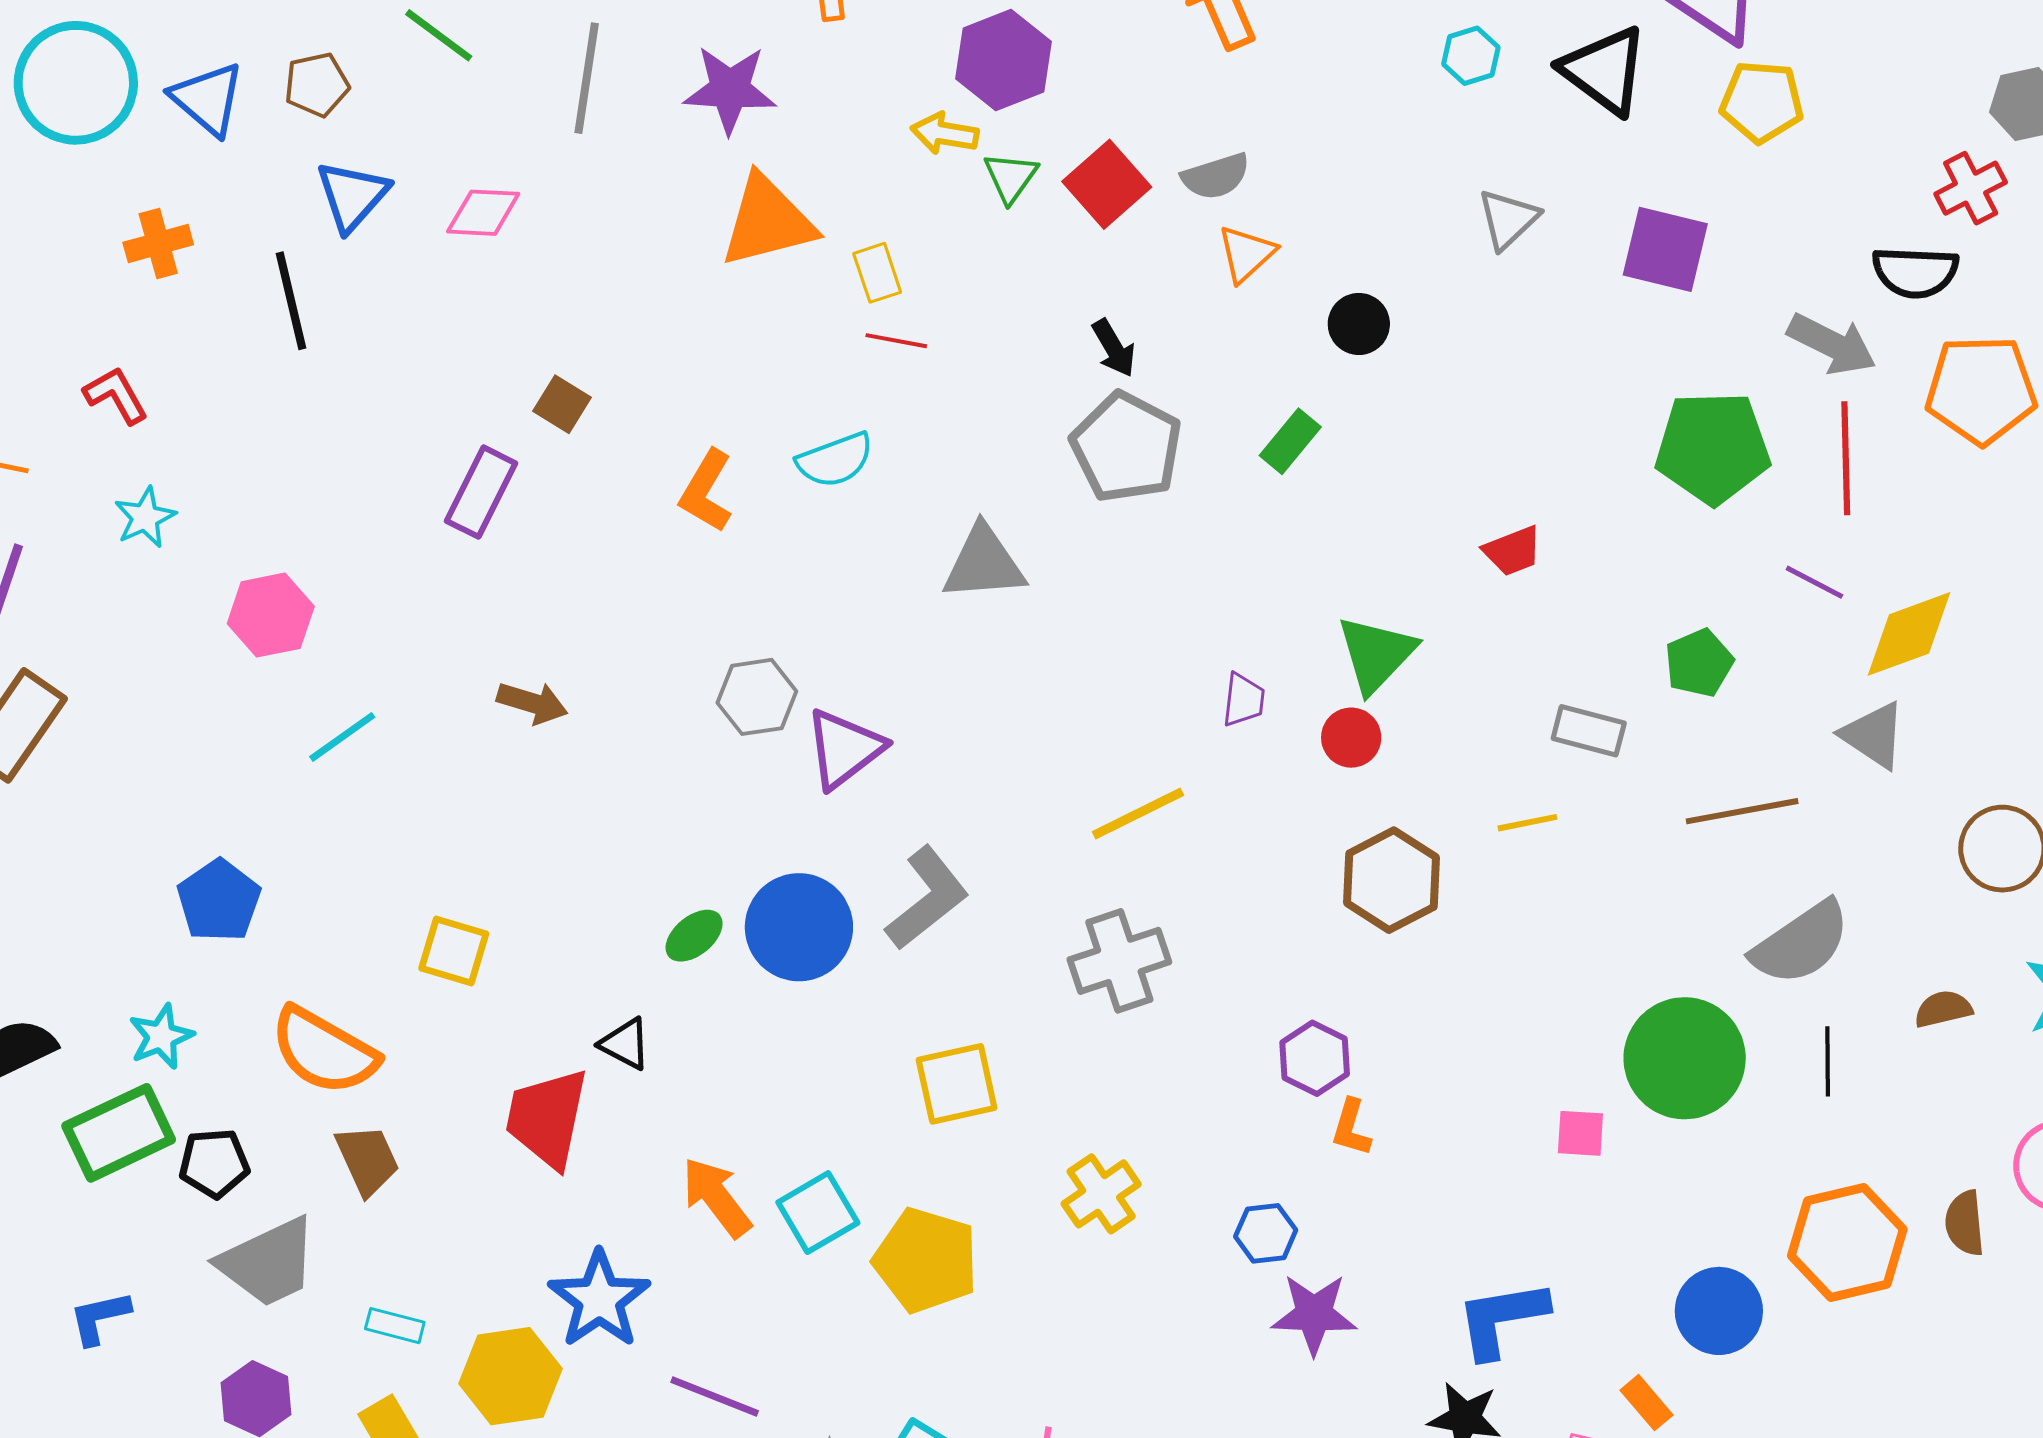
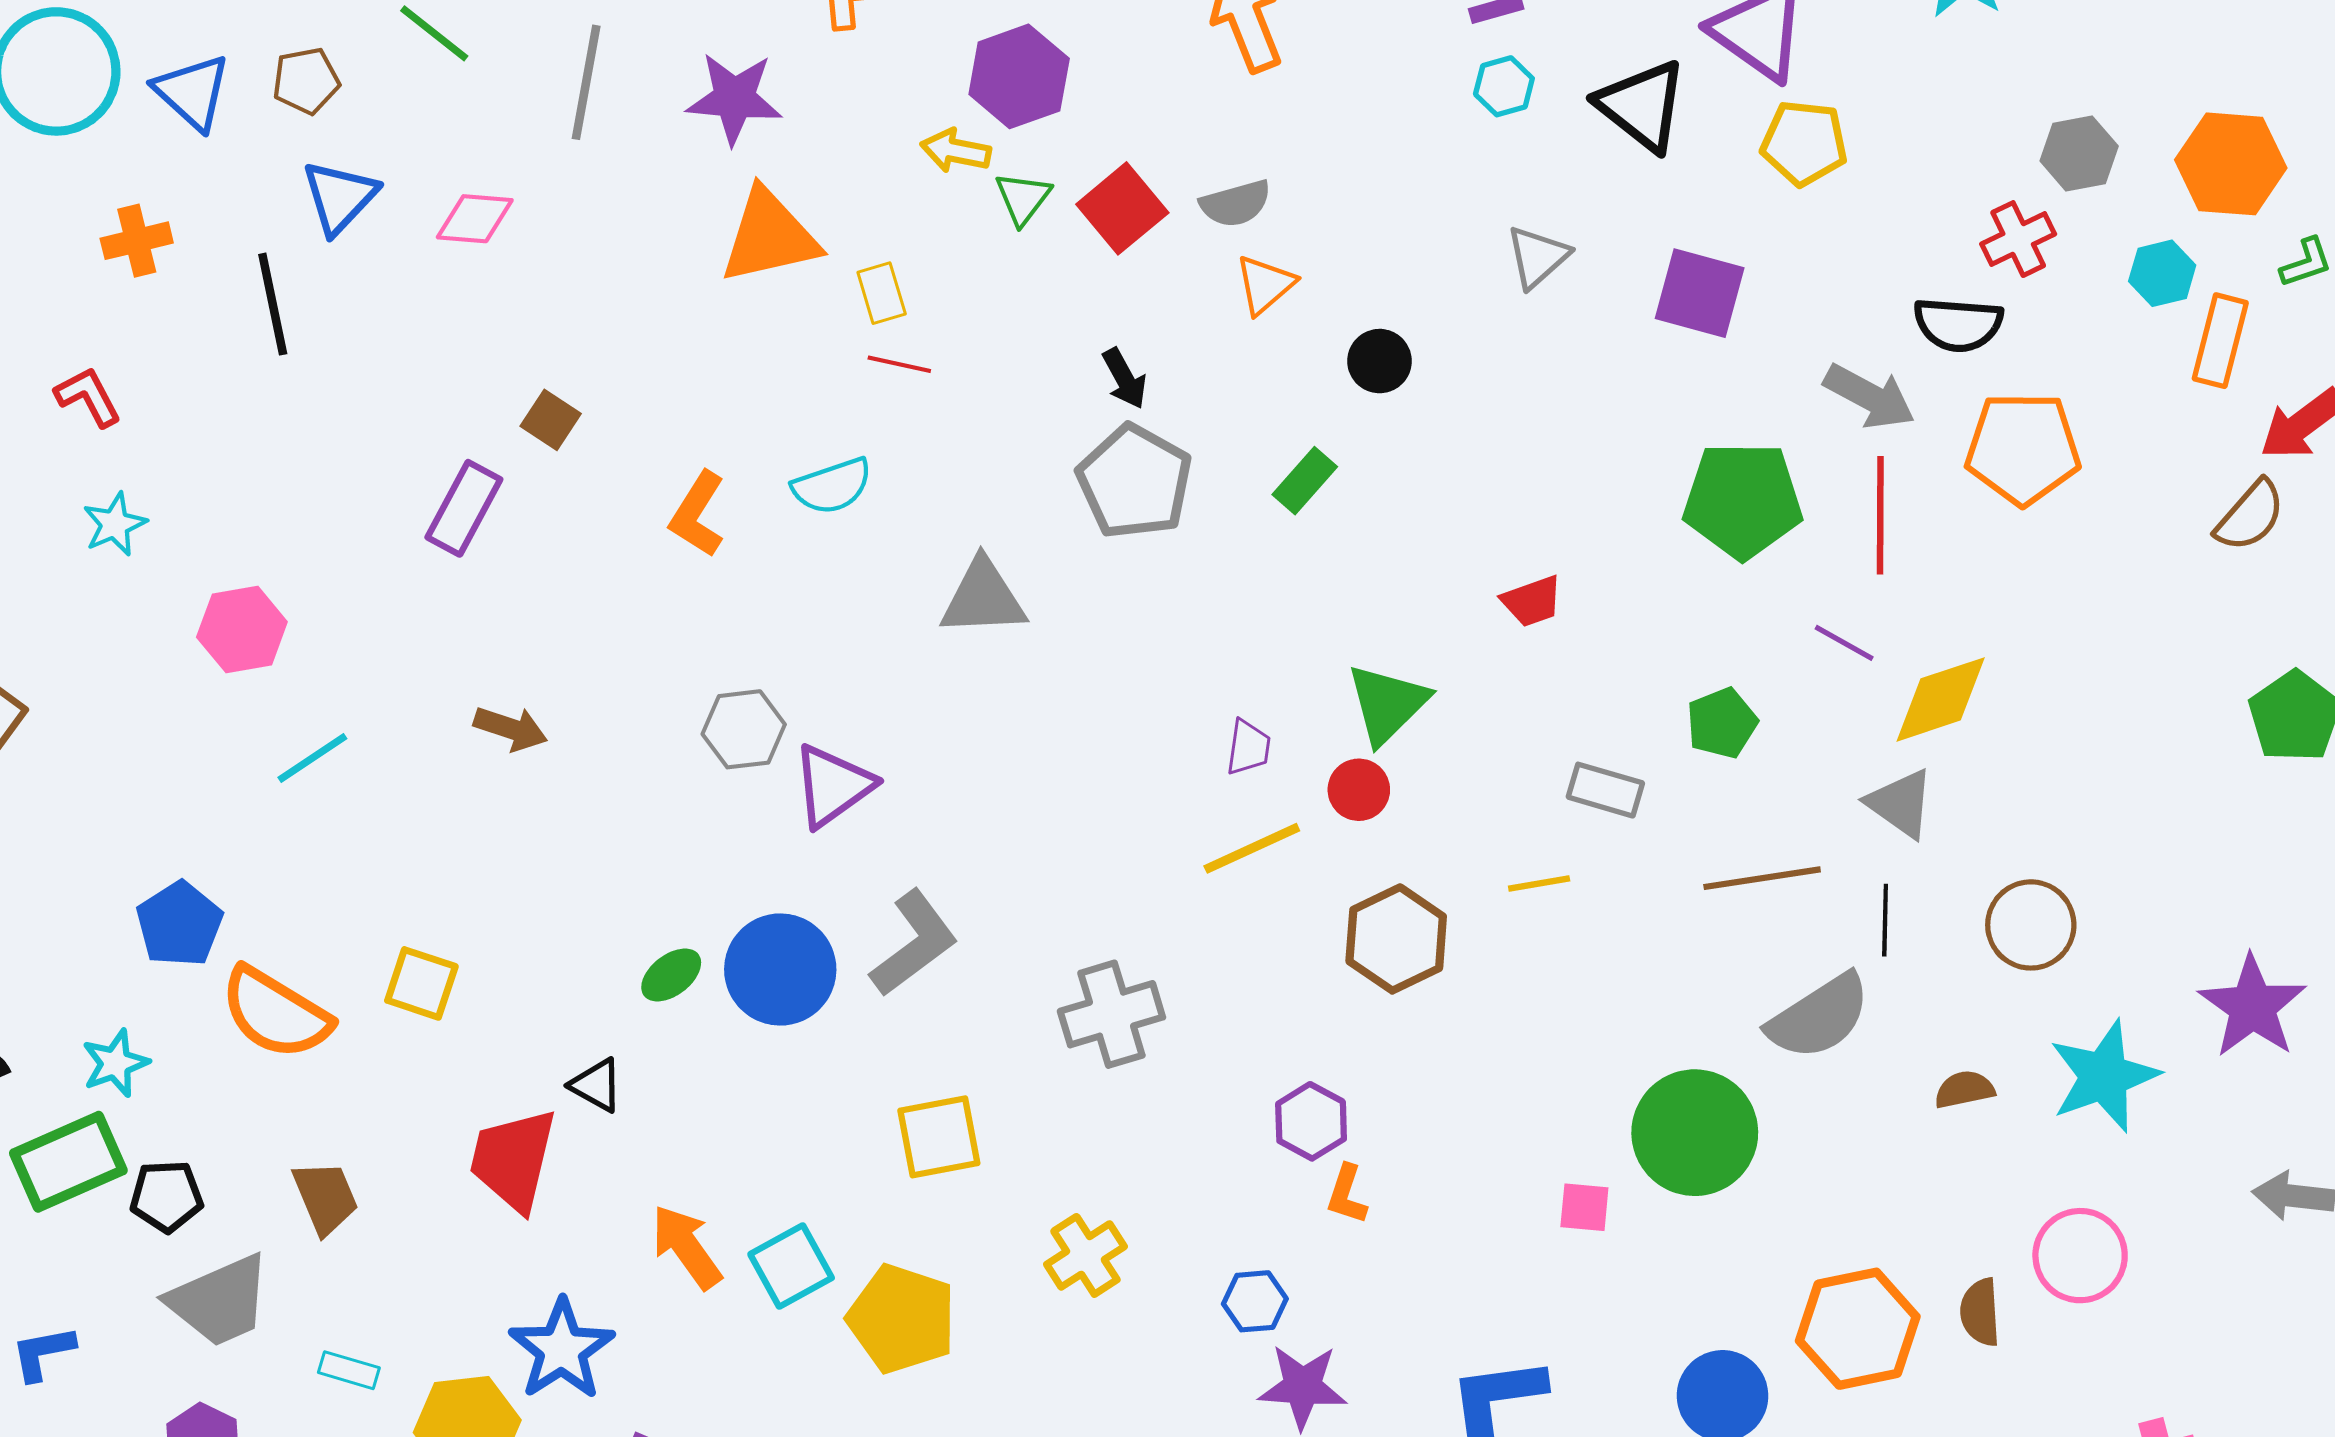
yellow line: (1138, 813) -> (1252, 848), moved
orange semicircle: (324, 1051) -> (276, 1013), moved
black line: (1828, 1061) -> (1885, 920), moved

